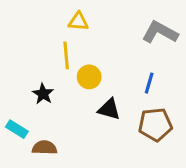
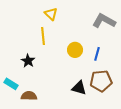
yellow triangle: (78, 22) -> (51, 14), turned 40
yellow circle: (89, 77) -> (75, 50), moved
black triangle: (109, 109) -> (79, 88), moved

